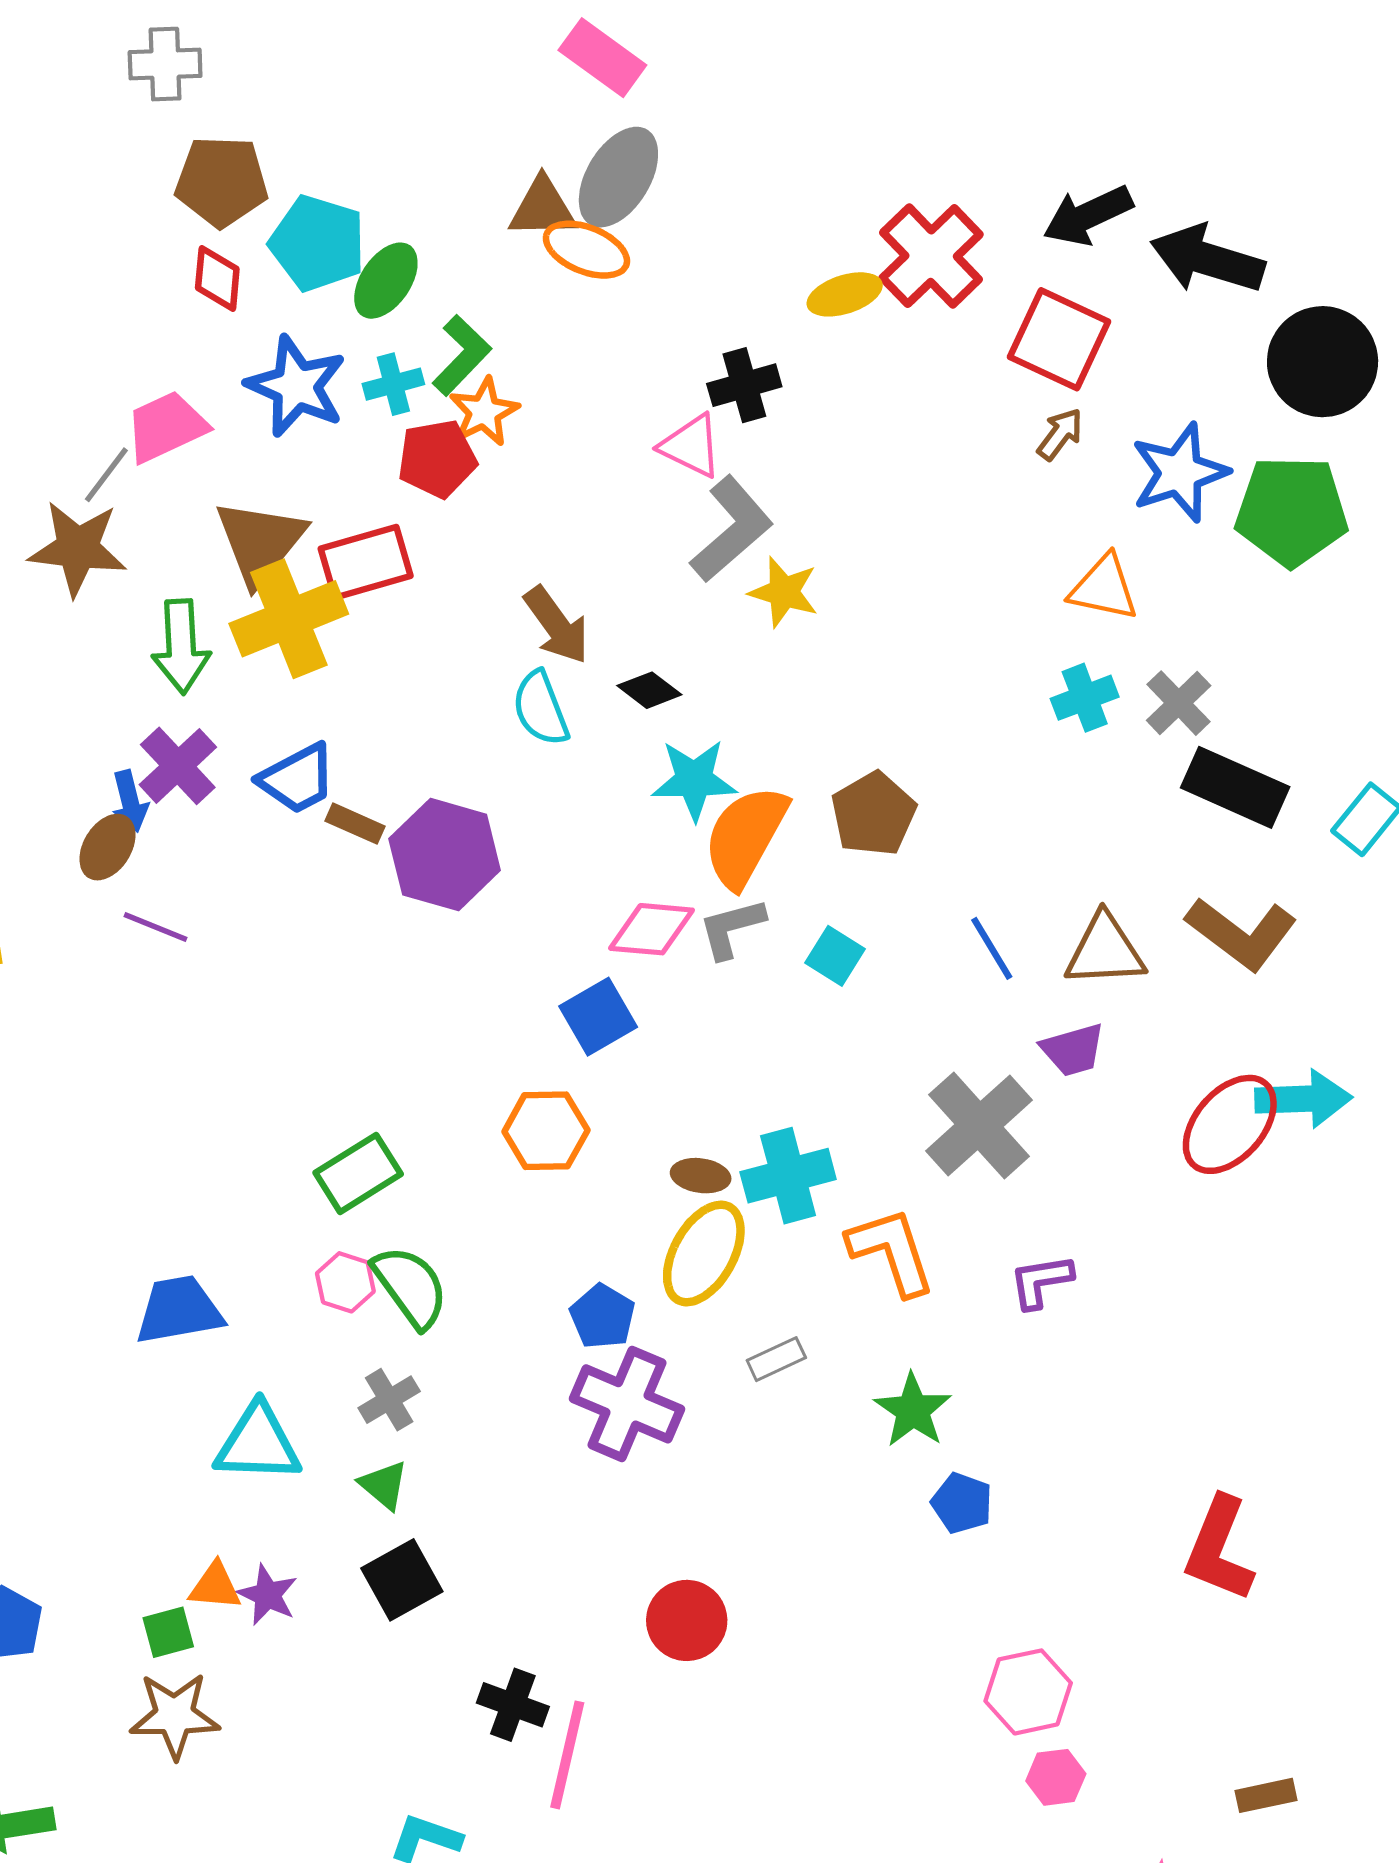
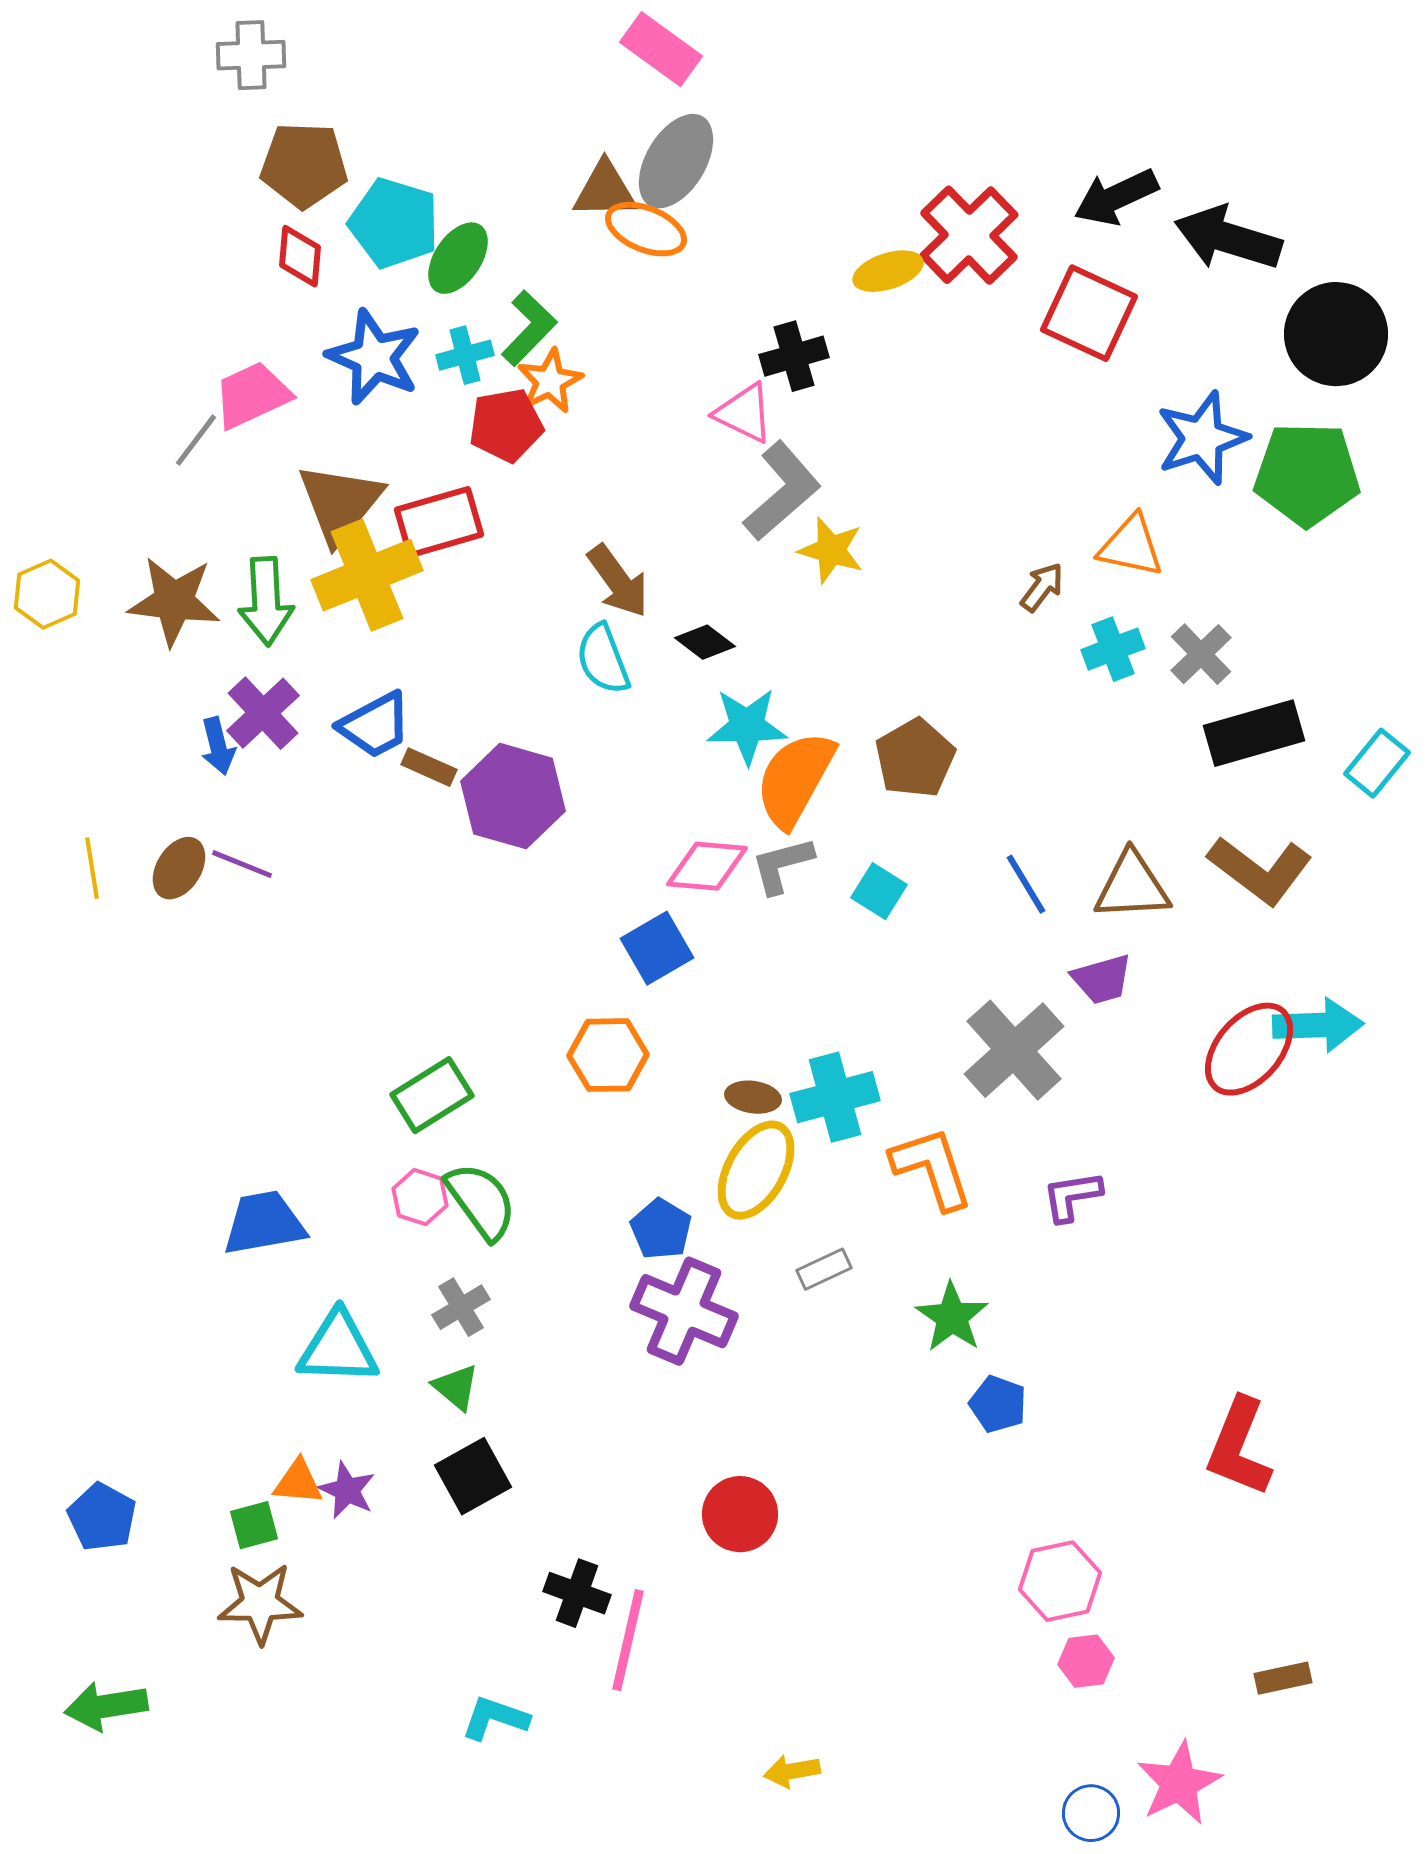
brown arrow: (1060, 434) -> (1042, 587), moved
brown star: (78, 548) -> (174, 601), moved
black rectangle: (1235, 787) -> (1254, 733), turned -40
brown ellipse: (107, 847) -> (179, 868), moved

